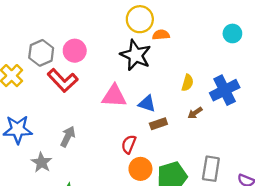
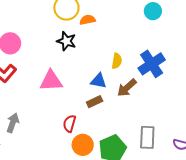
black star: (136, 55) -> (66, 41), size x0.7
blue triangle: (147, 104) -> (99, 81), moved
brown arrow: (195, 113) -> (127, 88), size x1.5

